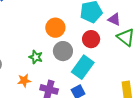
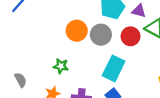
red circle: (91, 39) -> (131, 36), moved
gray circle: (63, 51) -> (101, 35), moved

